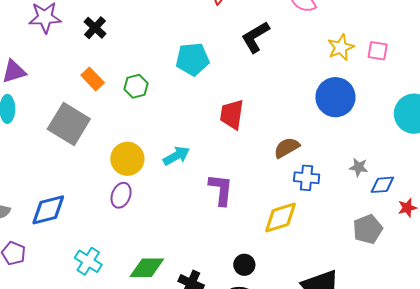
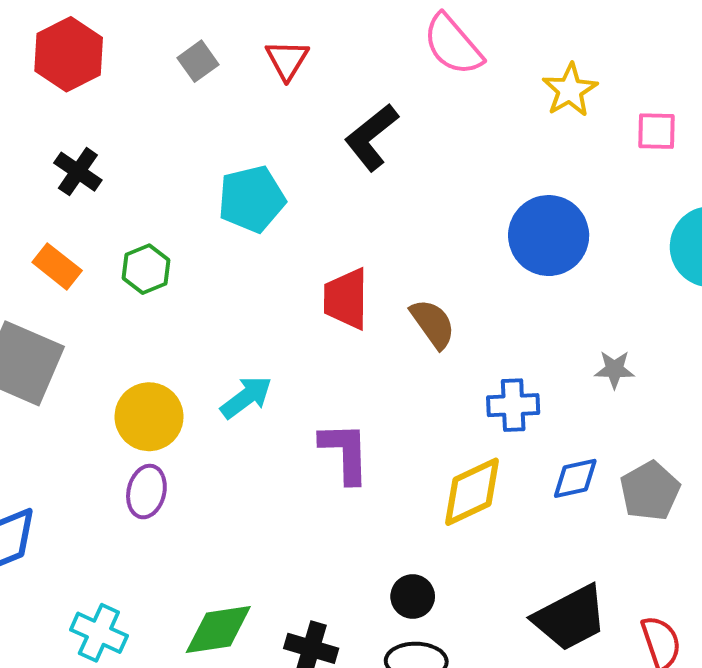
black cross: (95, 28) -> (78, 172), moved
yellow star: (341, 47) -> (570, 90), moved
pink square: (378, 51) -> (657, 131), moved
brown semicircle: (287, 148) -> (433, 324), moved, turned 92
blue diamond: (382, 185) -> (575, 478), moved

